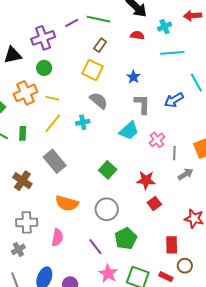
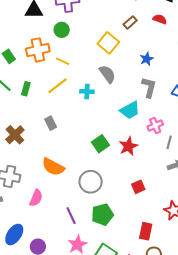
brown rectangle: (100, 45) -> (130, 22), moved
gray rectangle: (55, 161) -> (51, 123), size x0.6
red star: (146, 180) -> (128, 146), moved, turned 30

